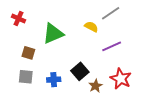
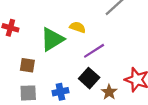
yellow semicircle: (91, 27) -> (78, 27), moved
purple line: (112, 46) -> (94, 51), moved

